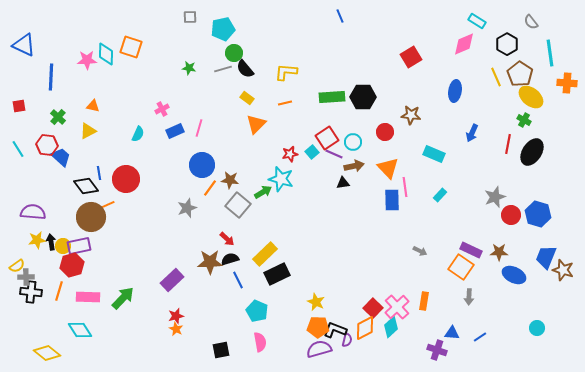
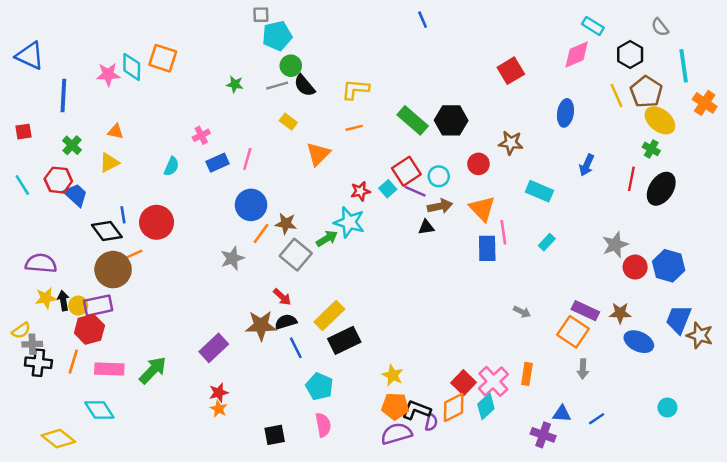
gray square: (190, 17) -> (261, 15), moved
orange cross: (567, 83) -> (705, 103), turned 30
green rectangle: (332, 97) -> (413, 120), turned 45
yellow rectangle: (247, 98) -> (288, 122), moved

